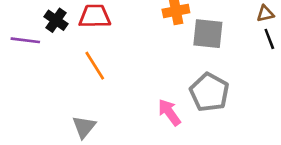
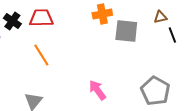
brown triangle: (265, 14) -> (160, 17), moved
gray pentagon: (209, 92) -> (155, 91), moved

